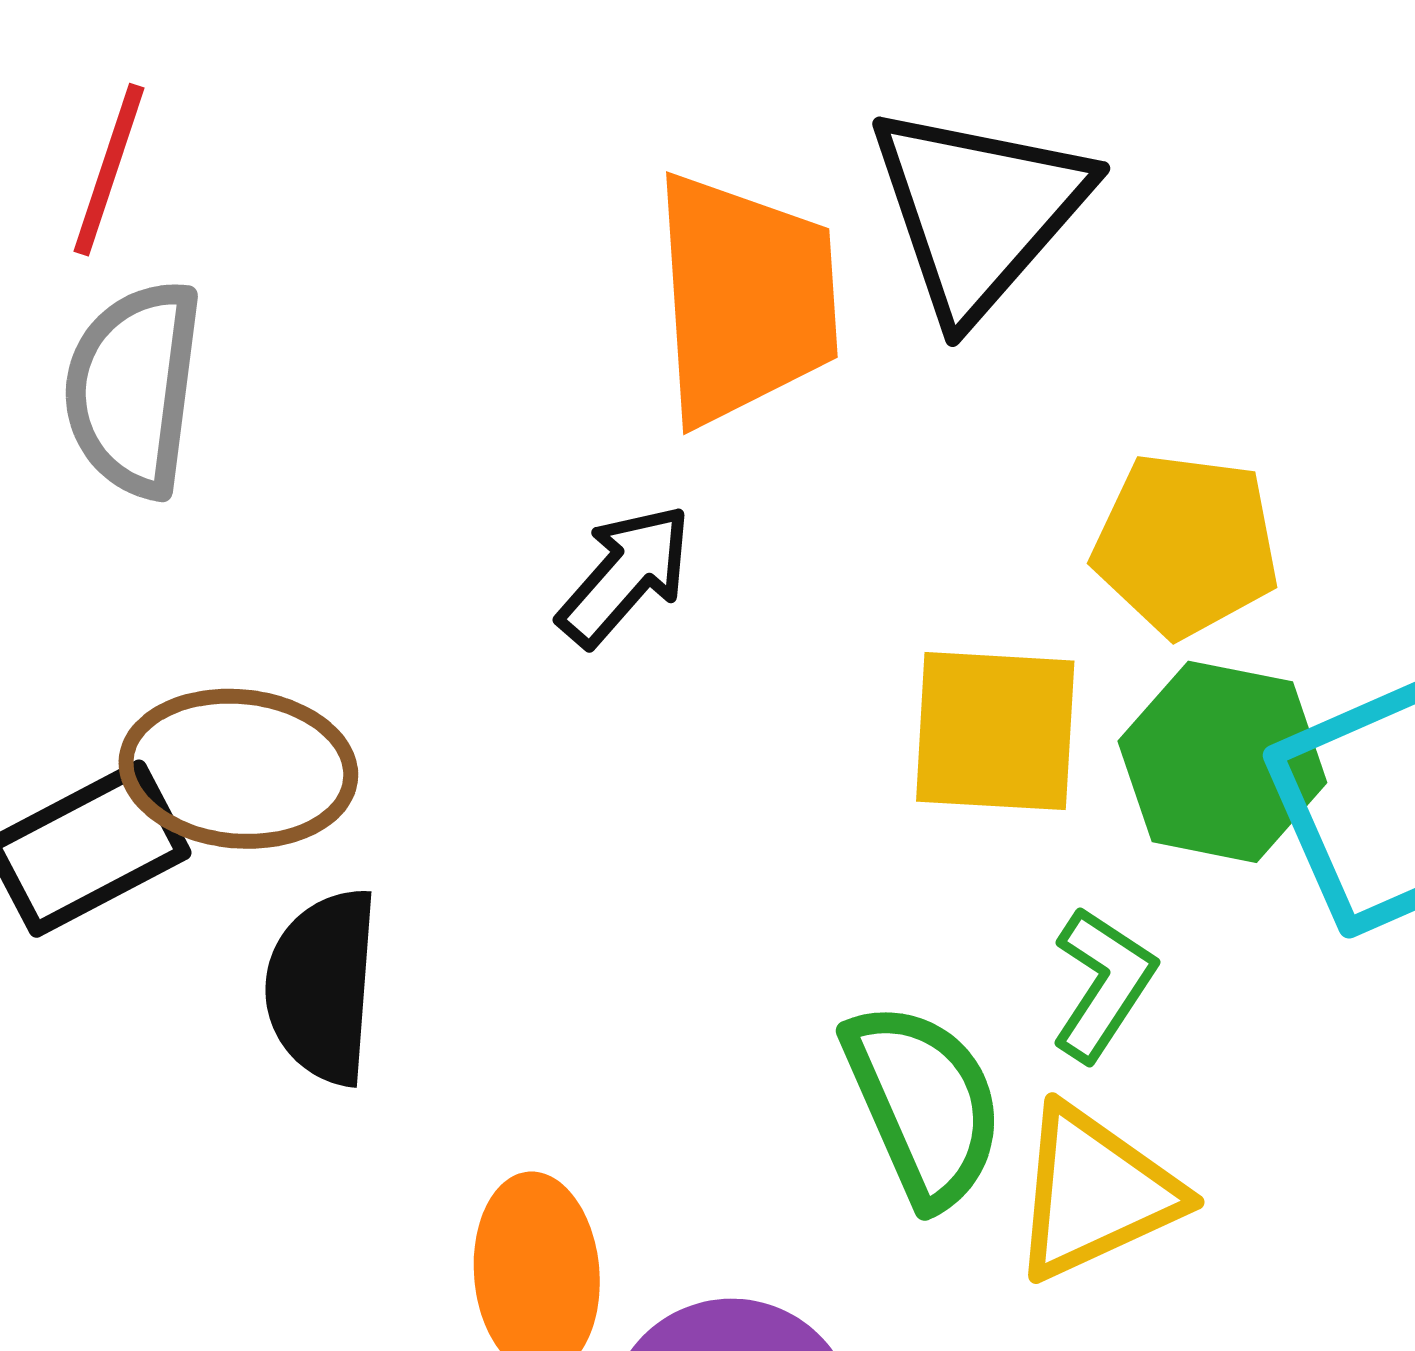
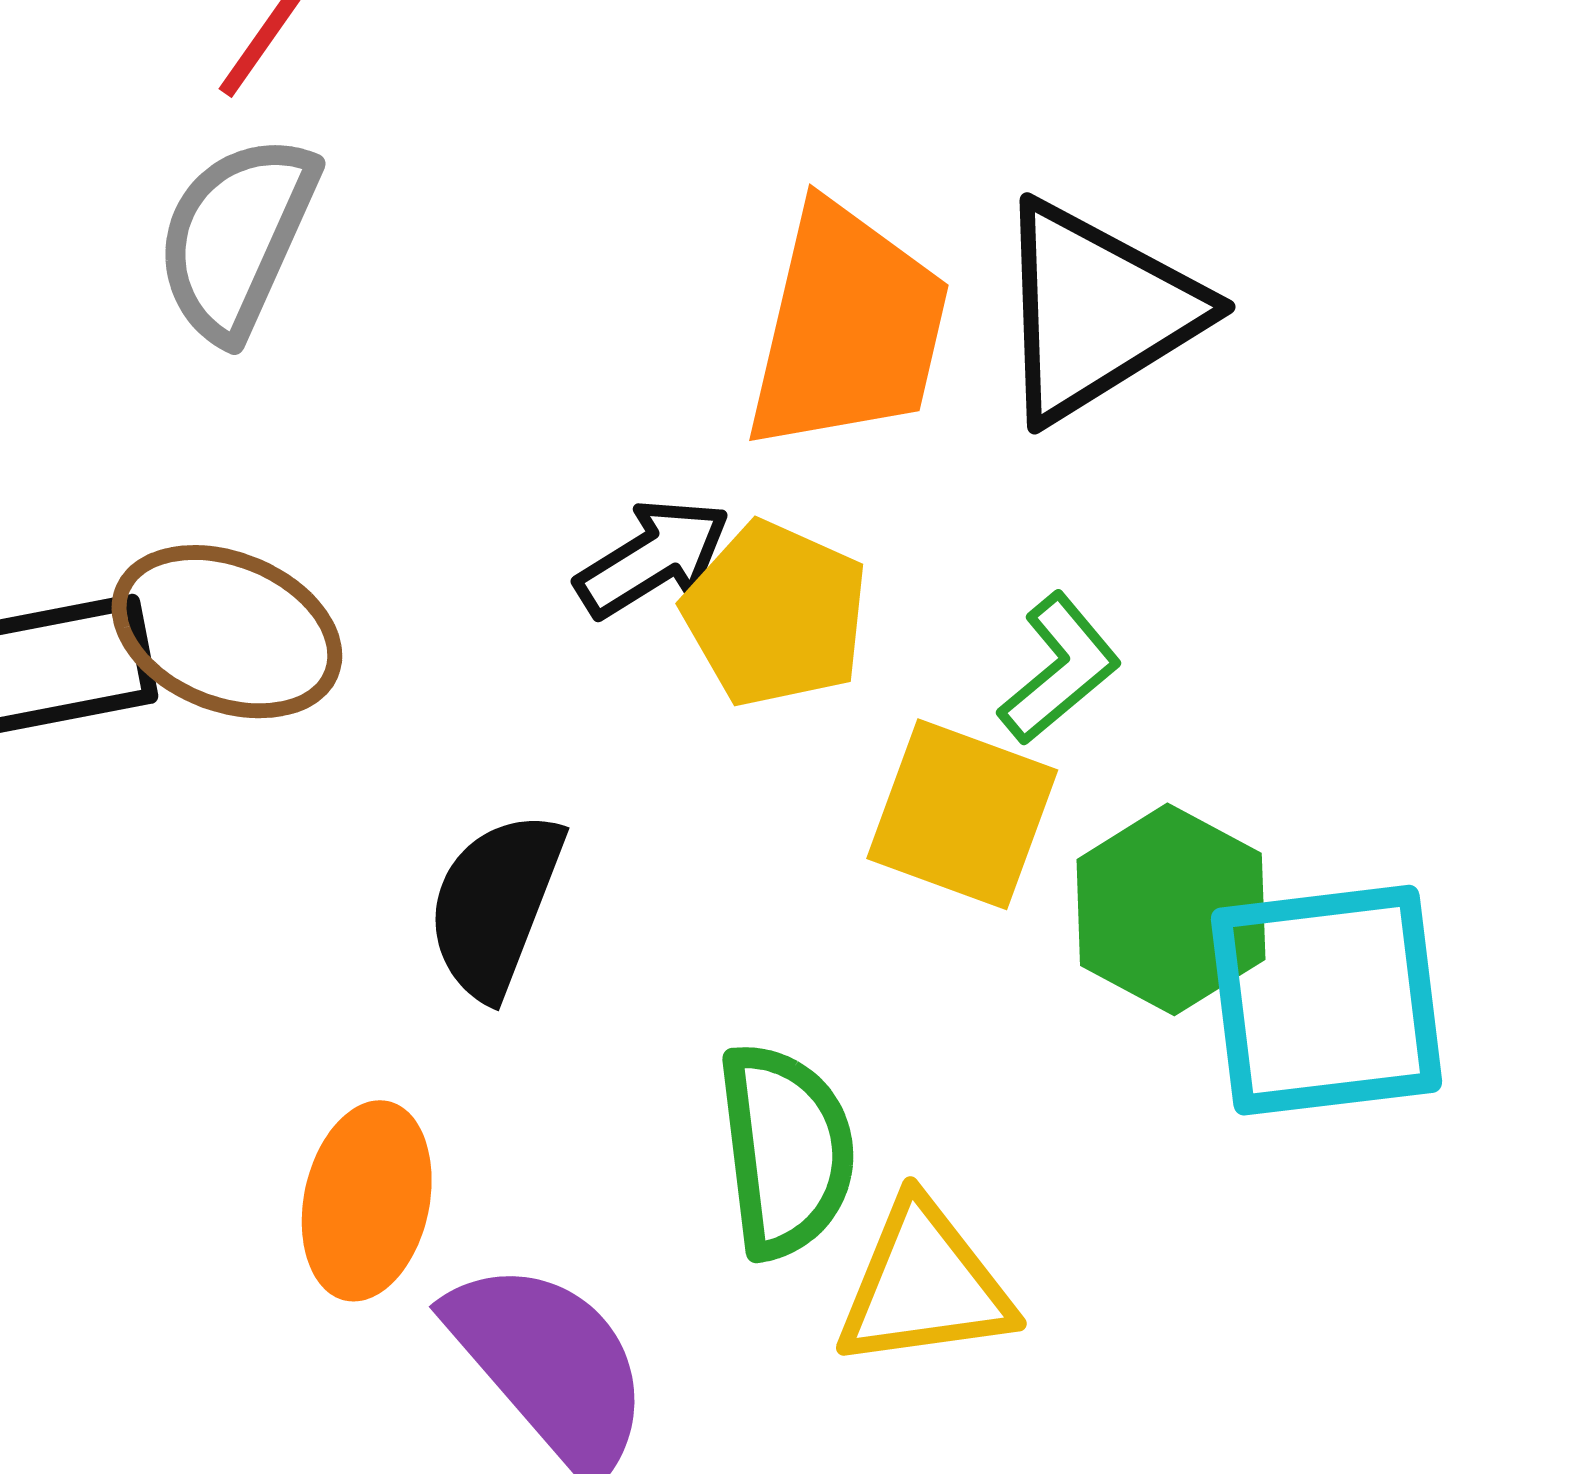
yellow pentagon: (1186, 545) -> (776, 614), moved
green L-shape: (1103, 984) -> (1060, 669), moved
black semicircle: (322, 986) -> (495, 904), moved

